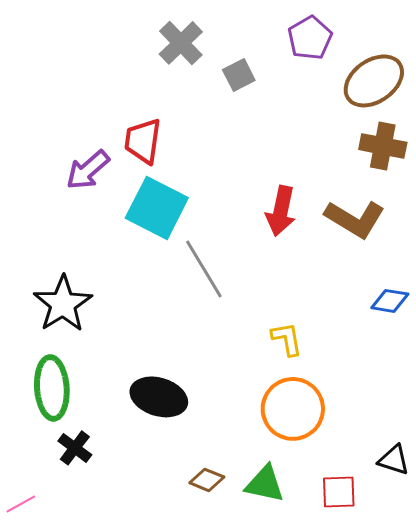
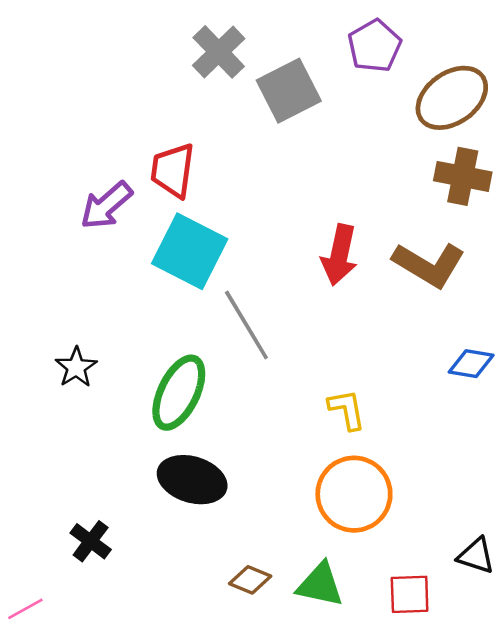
gray square: (239, 75) -> (289, 91), size x1.6
black star: (63, 304) -> (76, 367), size x0.6
green ellipse: (52, 388) -> (179, 393), moved, turned 30

